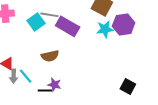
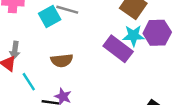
purple rectangle: (68, 26) -> (118, 49), moved
gray arrow: (14, 76) -> (15, 50), moved

